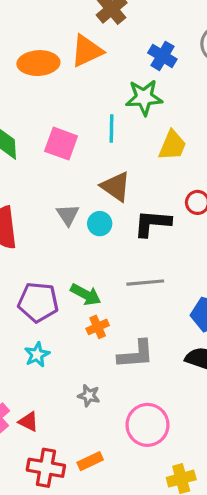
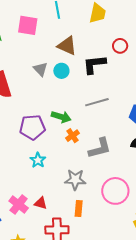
gray star: (89, 396) -> (75, 180), size x1.5
orange rectangle: (90, 461) -> (79, 209), moved, turned -49

